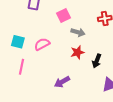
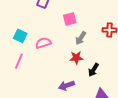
gray arrow: (78, 32) -> (81, 38), turned 96
purple arrow: (62, 82) -> (66, 85), moved

